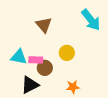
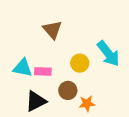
cyan arrow: (91, 20) -> (108, 54), moved
brown circle: (45, 68) -> (68, 90), moved

